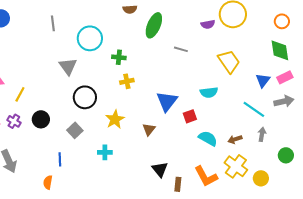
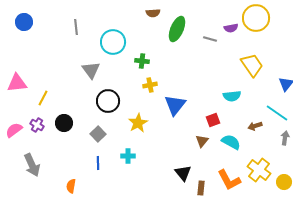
gray line: (181, 49) -> (210, 39), moved
blue triangle: (167, 101) -> (175, 105), moved
brown triangle: (149, 129) -> (202, 141), moved
brown arrow: (235, 139) -> (255, 126), moved
blue line: (60, 159) -> (98, 163), moved

